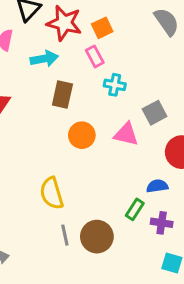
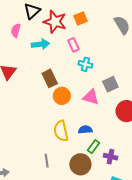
orange square: (102, 28) -> (80, 18), moved
brown rectangle: (62, 95) -> (50, 78), moved, turned -42
blue semicircle: (157, 186) -> (85, 130), moved
yellow semicircle: (52, 193) -> (61, 131), moved
brown circle: (97, 237) -> (80, 164), moved

